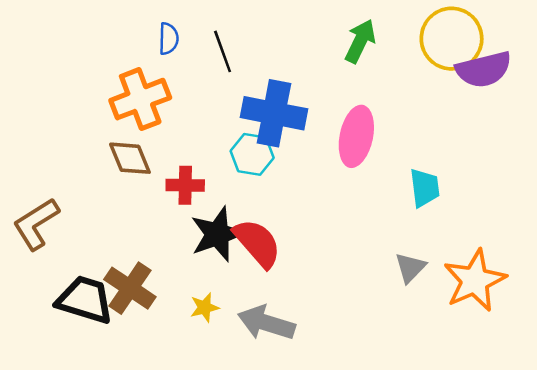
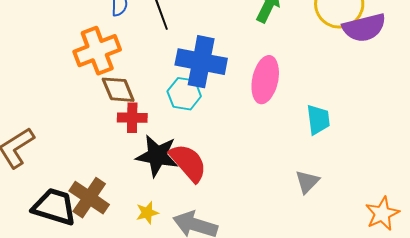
brown diamond: (130, 158) -> (118, 90), moved
black star: (217, 234) -> (157, 156), turned 30
orange star: (475, 280) -> (382, 214), moved, size x0.7

